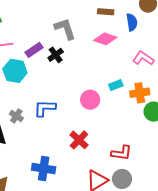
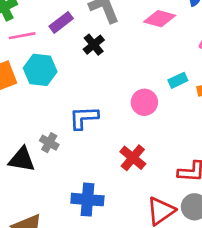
purple rectangle: (34, 50) -> (61, 22), moved
gray cross: (16, 116) -> (49, 143), moved

